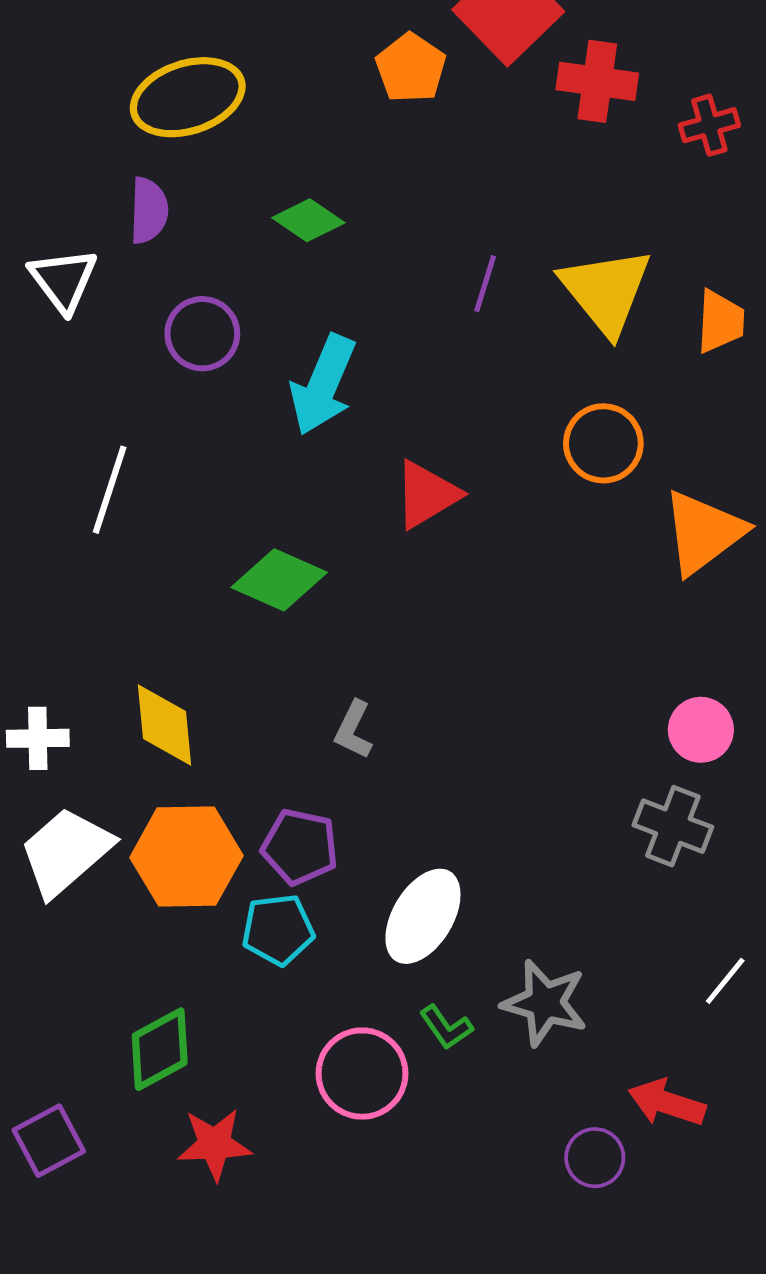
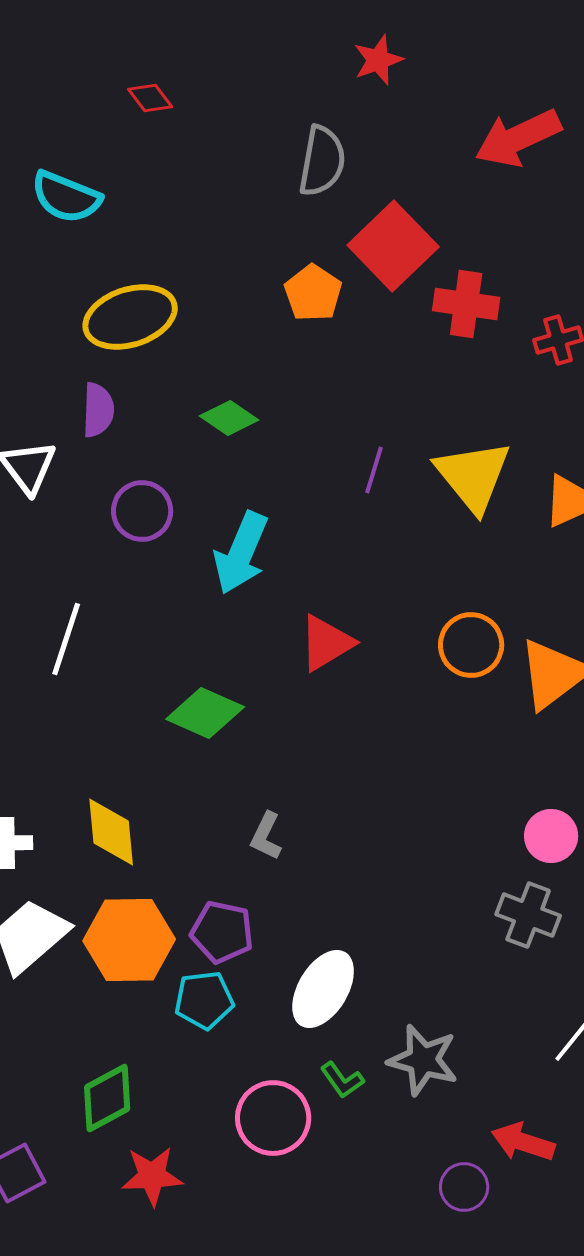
orange circle: (603, 443) -> (471, 645), moved

